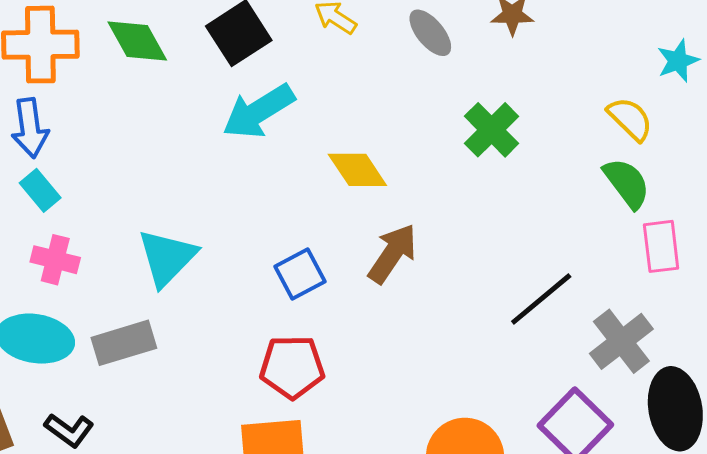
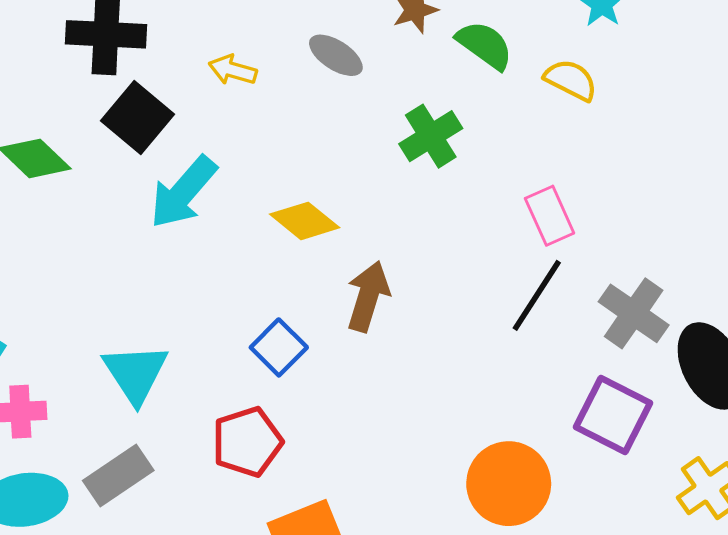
green cross: (492, 130) -> (431, 136), turned 30
green semicircle: (627, 183) -> (485, 45), moved
pink rectangle: (661, 246) -> (550, 216), moved
red pentagon: (292, 367) -> (247, 442), moved

